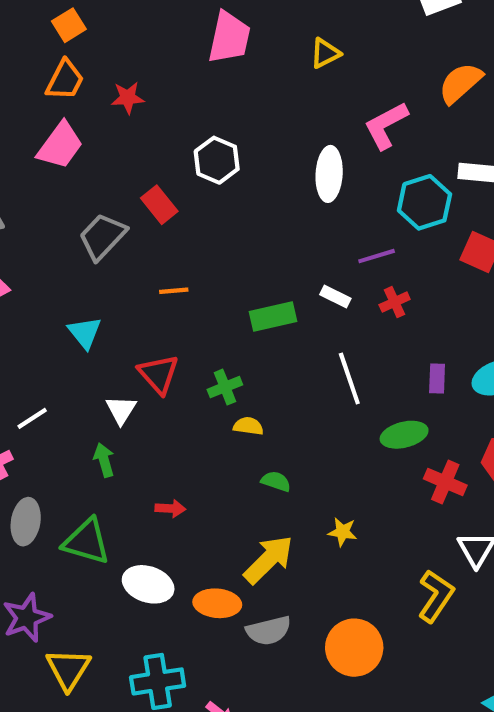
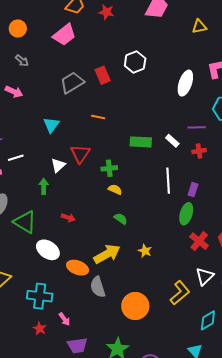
red star: (128, 98) -> (106, 12), moved
purple rectangle: (437, 378) -> (193, 190), moved
green ellipse: (404, 435) -> (186, 214), turned -75
gray semicircle: (269, 631) -> (98, 287), turned 70

